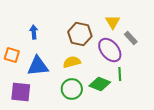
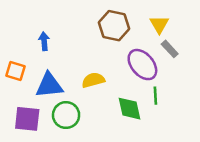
yellow triangle: (113, 22) -> (159, 24), moved
brown hexagon: (80, 34) -> (114, 26), moved
green diamond: (100, 84) -> (130, 109), turned 55
green circle: (72, 89) -> (66, 115), moved

